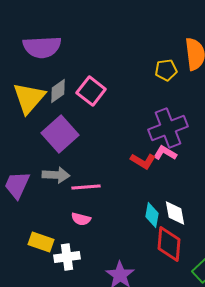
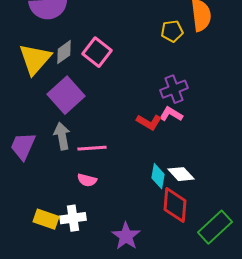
purple cross: (168, 128) -> (174, 89), size x0.7
gray arrow: (56, 175) -> (62, 136), turned -104
white diamond: (175, 213) -> (181, 174), turned -32
yellow rectangle: (41, 242) -> (46, 219), moved

